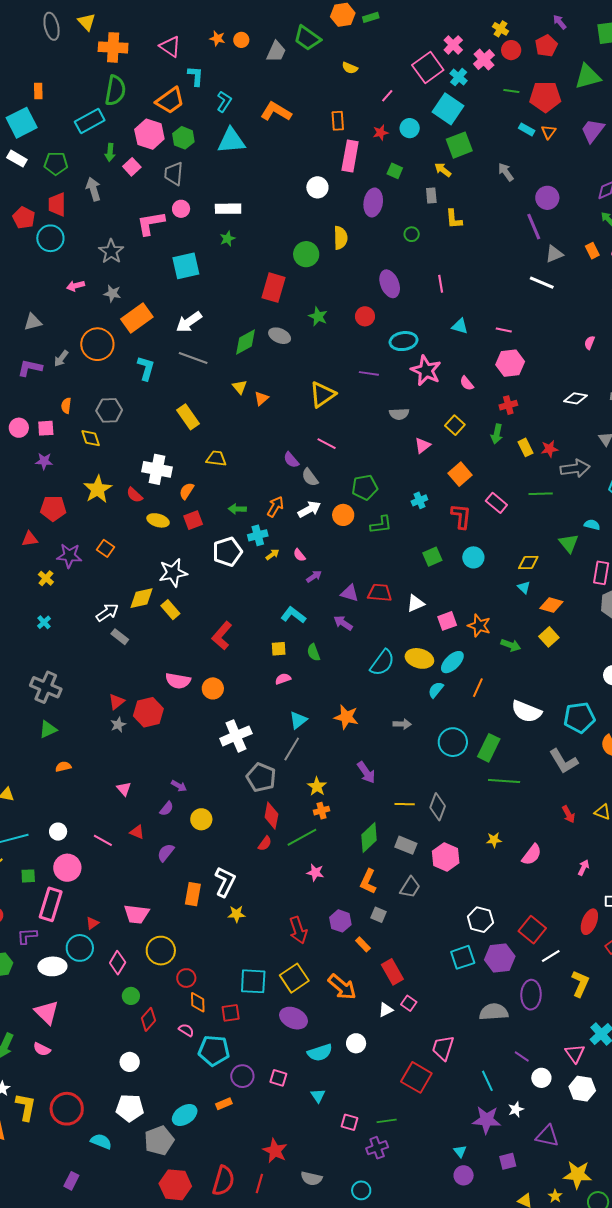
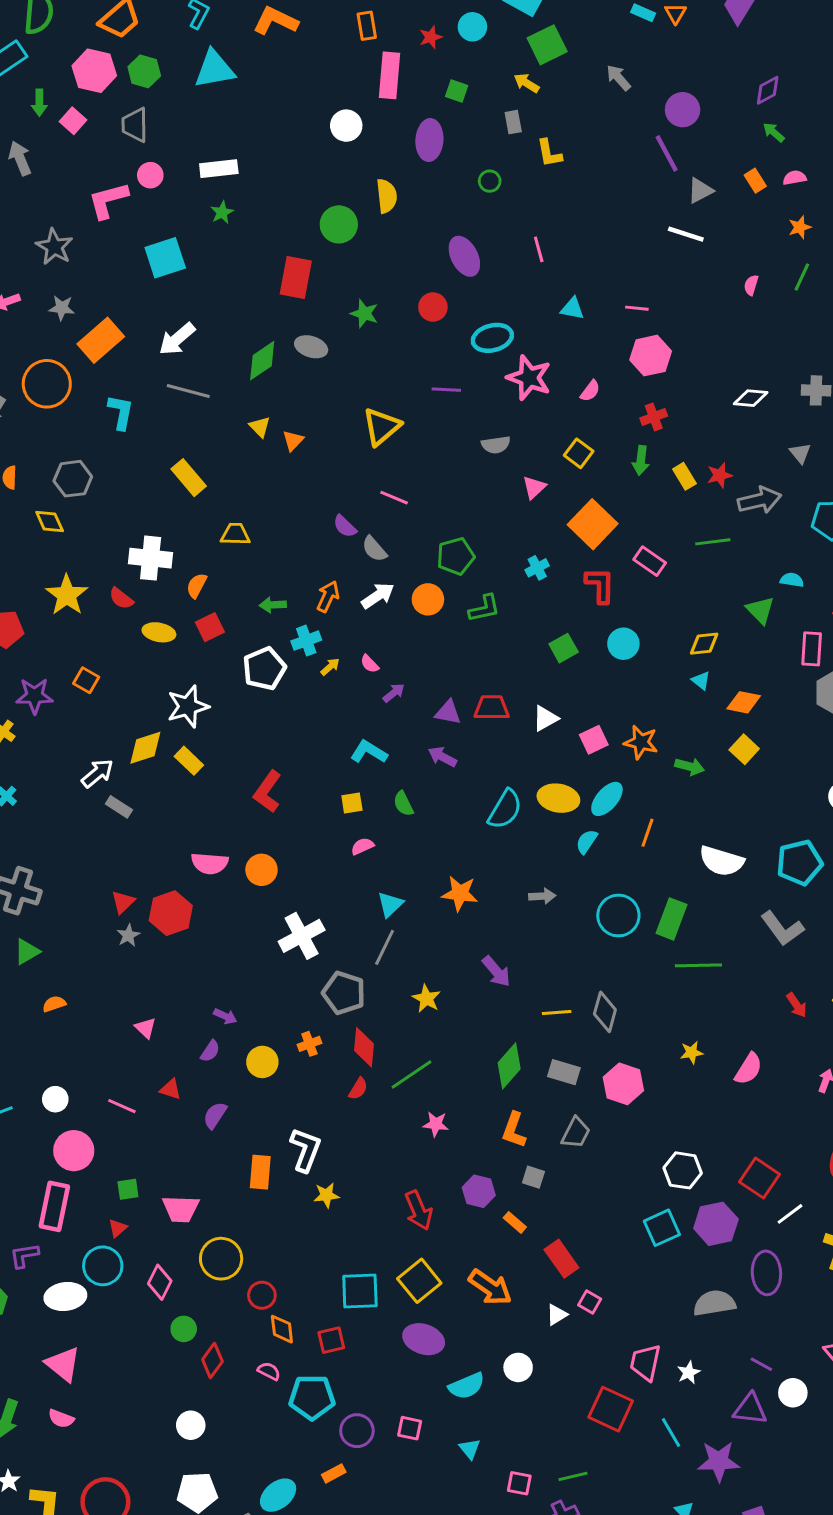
pink semicircle: (590, 343) -> (751, 285), moved
pink semicircle: (467, 383) -> (590, 391), turned -98
orange square: (460, 474) -> (593, 524), size x1.4
orange cross: (321, 811) -> (309, 1044), moved
green square: (28, 876) -> (128, 1189), moved
cyan line: (487, 1081) -> (671, 1433), moved
white star: (516, 1109) -> (689, 1373), moved
purple triangle: (547, 1136) -> (750, 1409), moved

